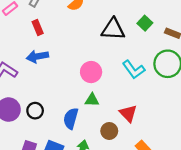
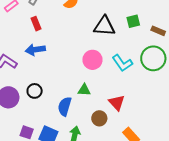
green square: (145, 23) -> (133, 21), turned 32
pink circle: (91, 72) -> (92, 60), moved
black circle: (35, 111) -> (35, 91), moved

